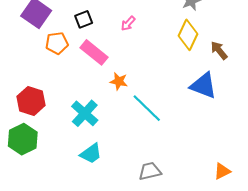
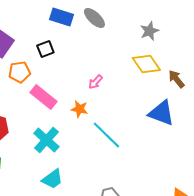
pink arrow: (128, 23) -> (95, 82), moved
yellow diamond: (188, 35) -> (146, 64), turned -60
pink rectangle: (94, 52) -> (43, 97), moved

